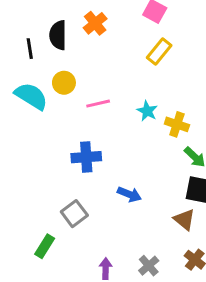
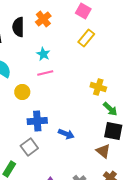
yellow circle: (64, 83) -> (22, 92), moved
cyan star: (147, 111) -> (43, 54), moved
blue cross: (86, 157) -> (37, 121), moved

